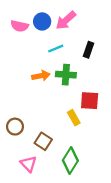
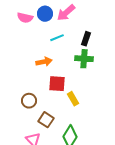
green cross: (66, 75) -> (84, 59), moved
red square: (90, 101) -> (57, 84), moved
brown circle: (15, 127) -> (29, 101), moved

